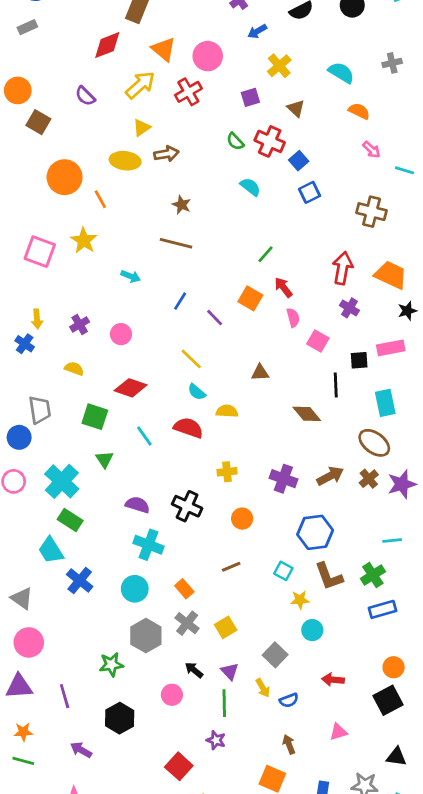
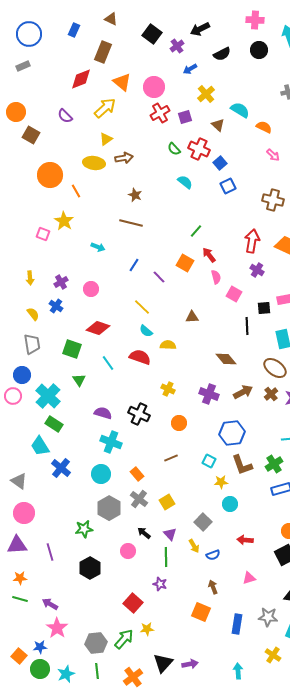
cyan semicircle: (341, 73) -> (240, 110), moved
red cross: (188, 92) -> (160, 113), moved
pink square: (40, 252) -> (43, 234), moved, size x0.6
blue cross: (25, 344) -> (56, 306), moved
yellow semicircle: (74, 369) -> (33, 314), moved, turned 32
brown diamond: (307, 414) -> (226, 359), moved
blue circle: (19, 437) -> (22, 375), moved
yellow cross: (227, 472) -> (168, 389), turned 32
purple arrow: (81, 750) -> (50, 604), moved

